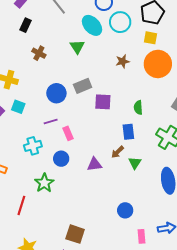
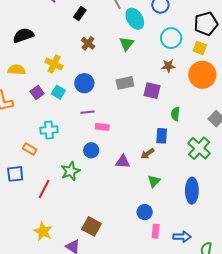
cyan circle: (120, 22) -> (171, 38), moved
cyan ellipse: (92, 25) -> (135, 19), moved
blue circle: (56, 93) -> (84, 83), moved
purple square: (103, 102) -> (152, 91), moved
pink rectangle: (68, 133) -> (102, 127), turned -72
cyan cross: (33, 146) -> (49, 130), moved
green triangle: (135, 163) -> (154, 181), moved
pink rectangle: (142, 236) -> (156, 231), moved

